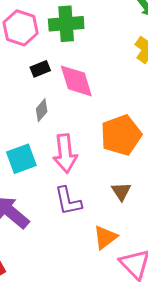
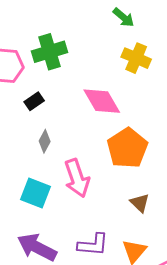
pink diamond: (76, 81) -> (102, 101), moved
cyan square: (21, 159) -> (36, 193), turned -36
purple L-shape: (68, 201) -> (93, 245), moved, turned -60

